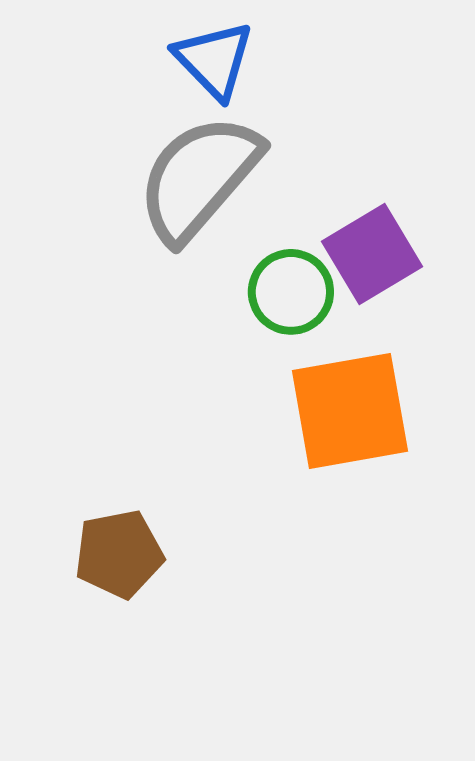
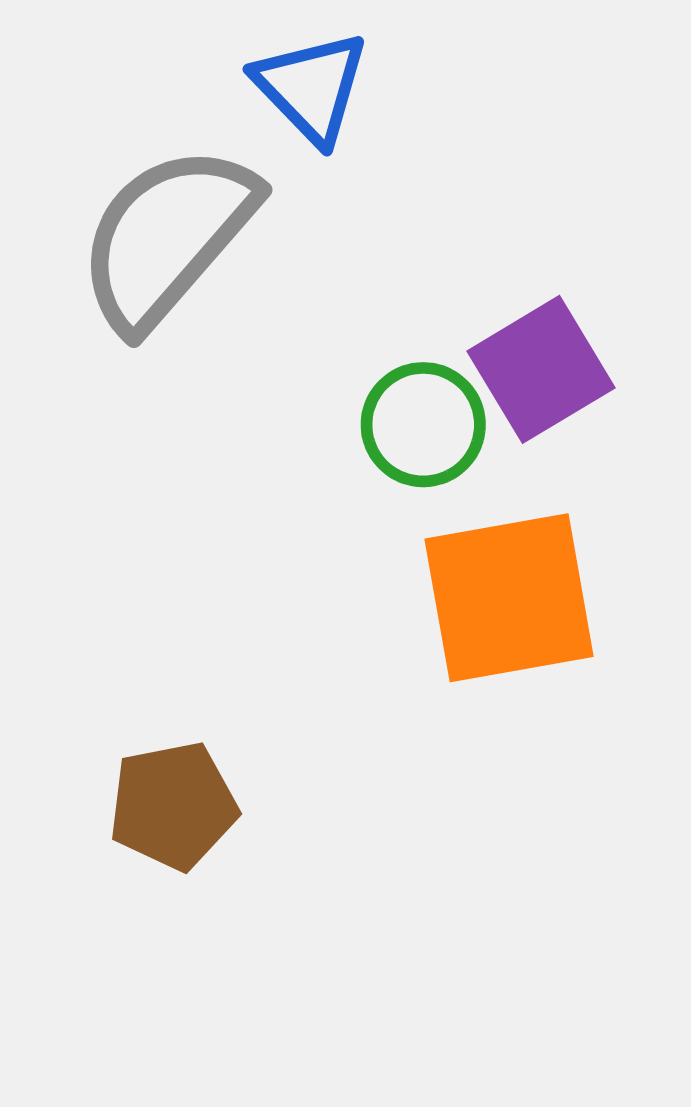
gray semicircle: (199, 178) -> (167, 237), moved

